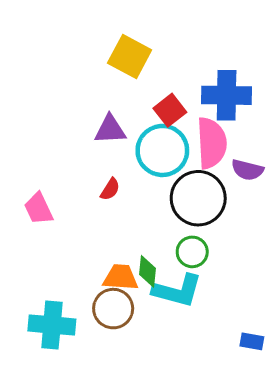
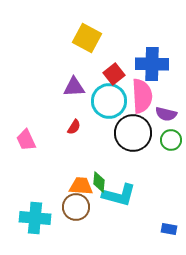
green circle: (192, 252) -> (171, 140), moved

